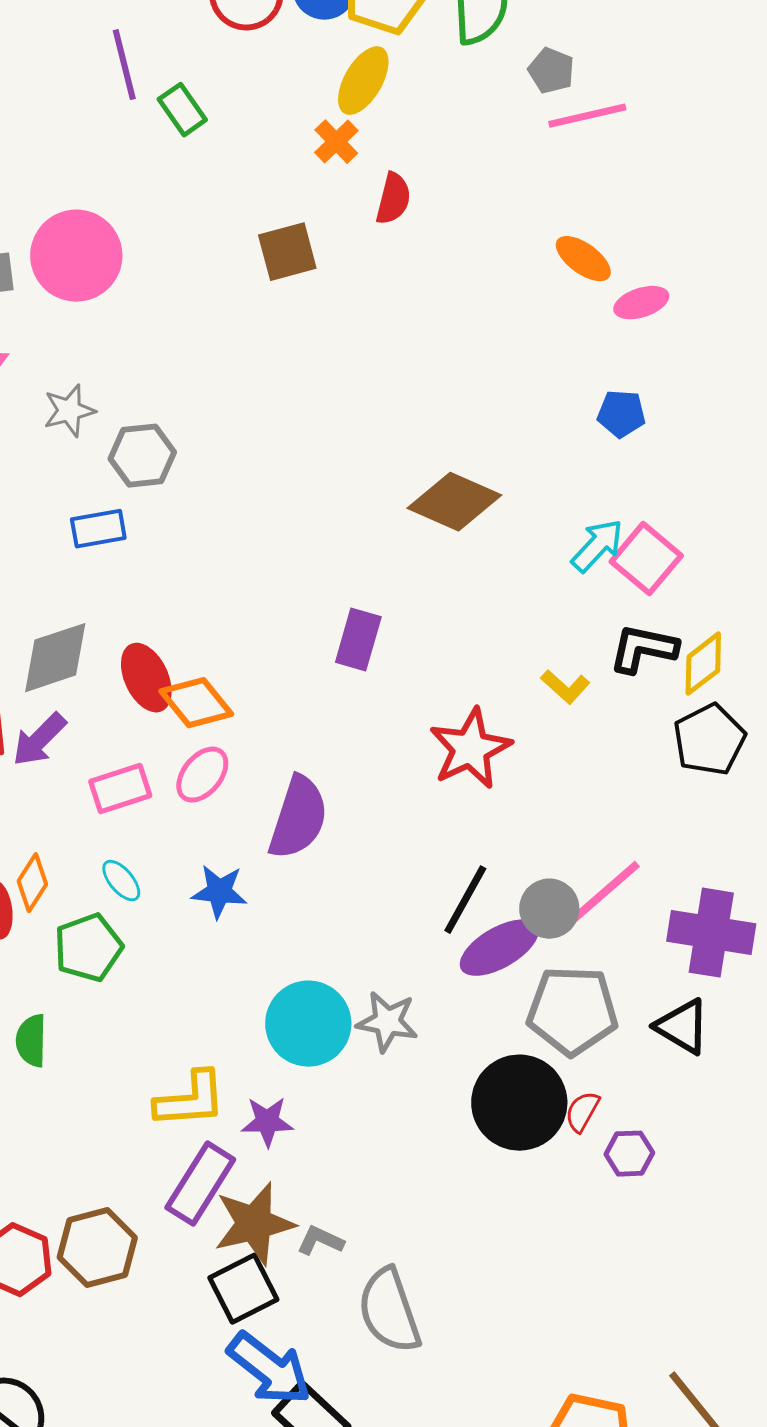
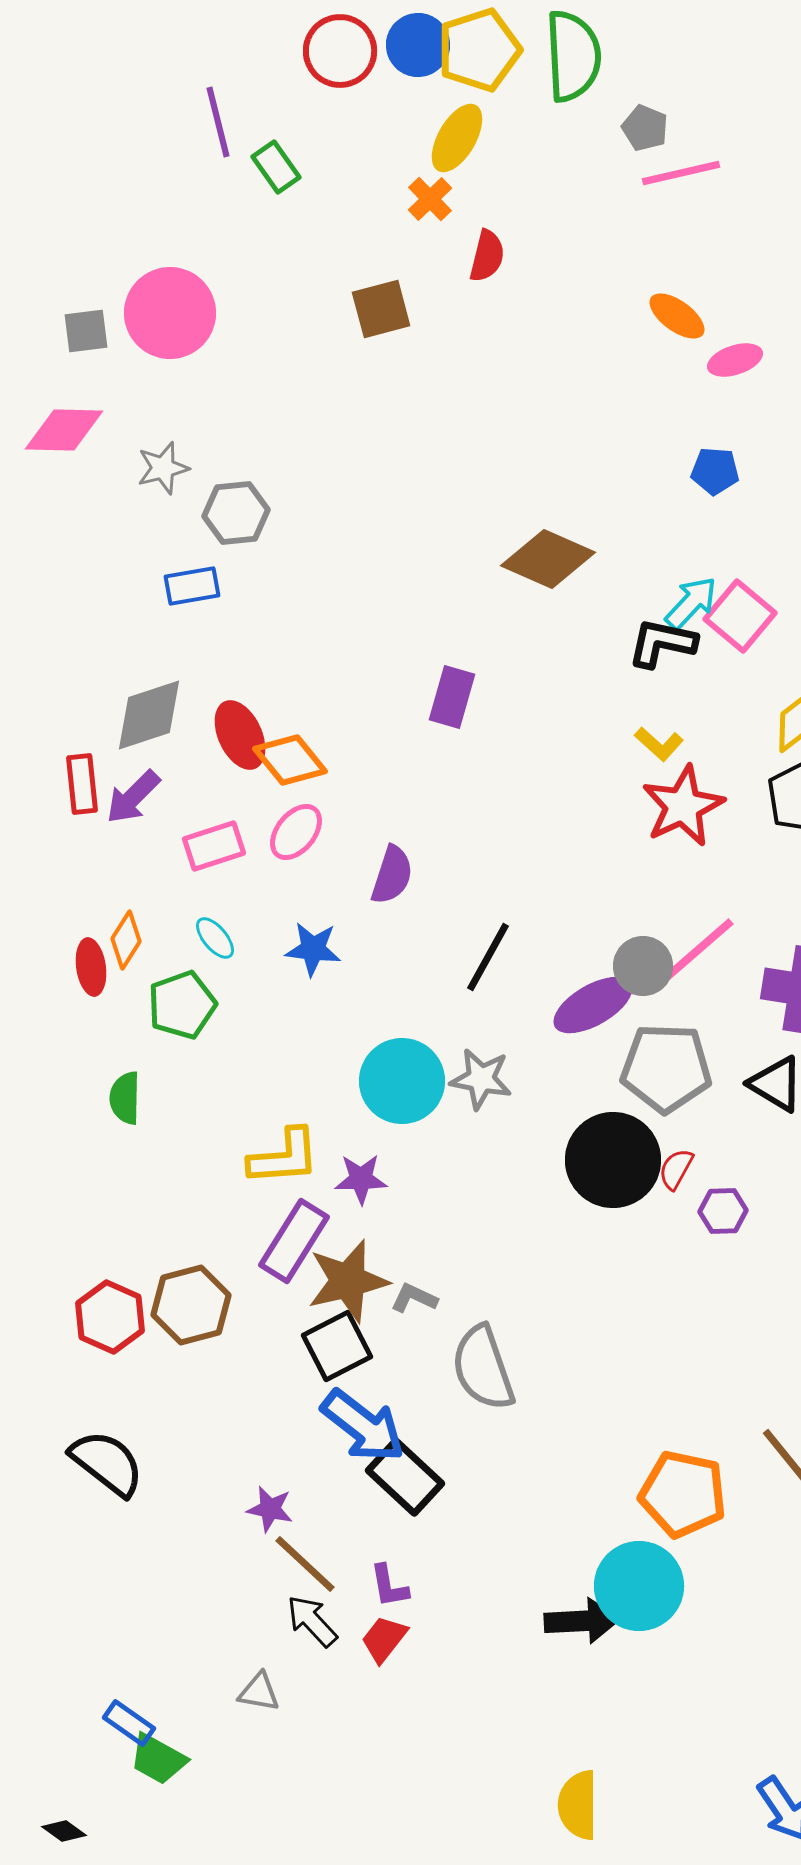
black L-shape: (643, 649) -> (662, 643), moved
red star: (470, 749) -> (683, 806), moved
purple semicircle: (298, 818) -> (392, 875), size x0.7
black line: (465, 900) -> (488, 957), moved

